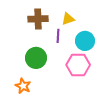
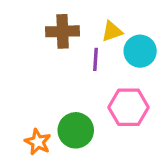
cyan circle: (85, 41) -> (140, 51), moved
green circle: (36, 58) -> (76, 130), moved

